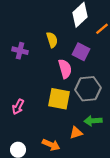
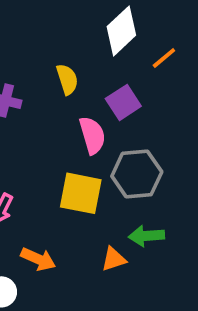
purple square: (81, 52) -> (123, 102), turned 30
orange arrow: (51, 145) -> (38, 259), moved

